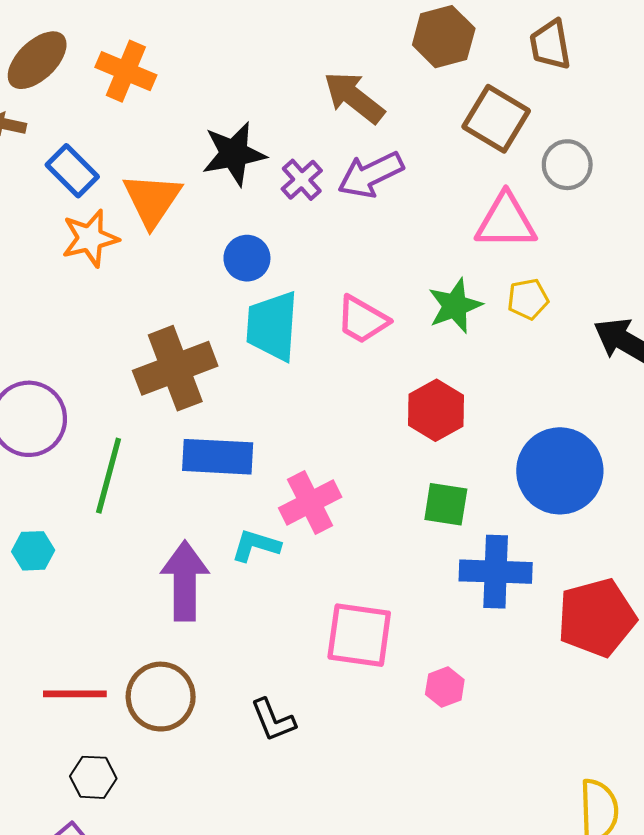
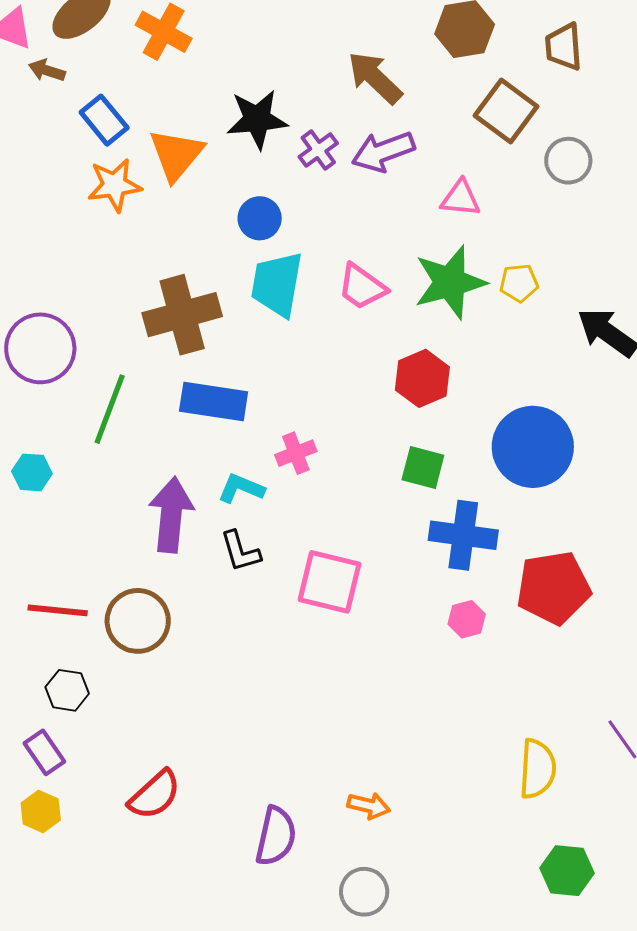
pink triangle: (506, 221) -> (460, 198), moved, size x0.7
green star: (455, 306) -> (450, 282), size x1.4
pink cross: (310, 503) -> (296, 453), size x0.7
pink hexagon: (445, 687) -> (467, 619), moved
black L-shape: (273, 720) -> (240, 551), moved

